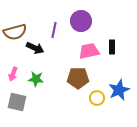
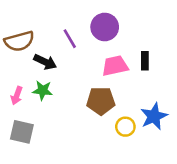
purple line: (54, 30) -> (70, 39), turned -42
green star: (36, 79) -> (43, 90), moved

